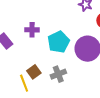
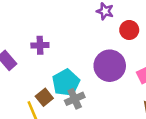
cyan pentagon: (59, 42) -> (66, 83), moved

